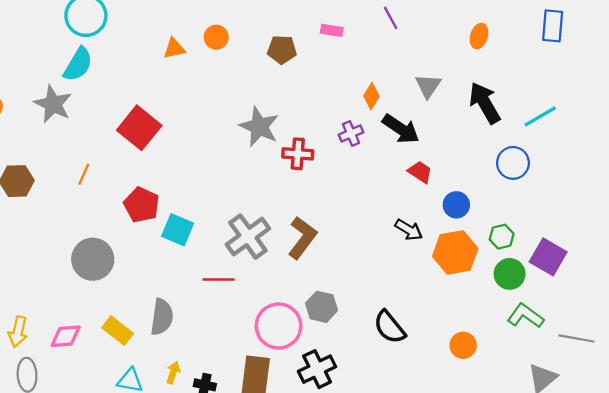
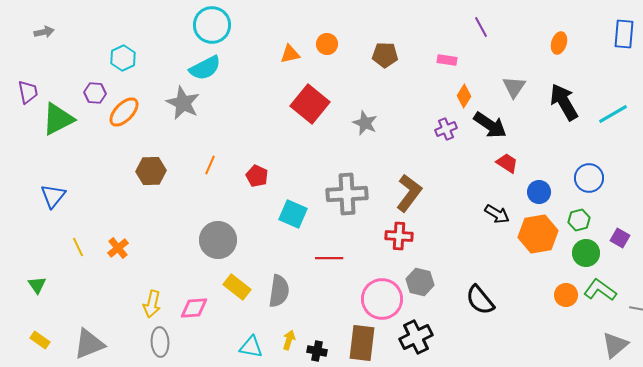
pink rectangle: (332, 30) -> (447, 60), moved
cyan semicircle: (78, 64) -> (205, 68), turned 32
gray star: (259, 127) -> (365, 123), size x0.7
red square: (139, 128) -> (310, 104), moved
red cross: (298, 154) -> (399, 236), moved
blue circle: (513, 163) -> (589, 178), moved
red pentagon: (141, 205) -> (257, 176), moved, size x0.7
gray cross: (248, 237) -> (347, 194), moved, turned 33
brown L-shape: (302, 238) -> (409, 193), moved
purple square: (548, 257) -> (620, 238), size x0.6
yellow rectangle: (118, 331) -> (237, 287), moved
orange circle: (463, 345) -> (566, 295), moved

